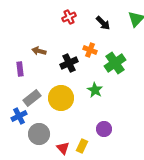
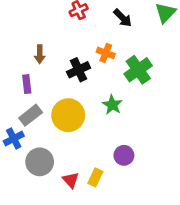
brown arrow: (39, 51) -> (40, 54), turned -104
purple rectangle: (20, 69) -> (27, 84), moved

